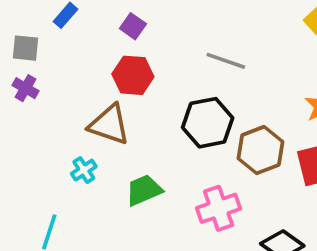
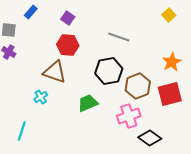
green trapezoid: (144, 190) -> (88, 103), moved
pink cross: (219, 208) -> (129, 116), moved

